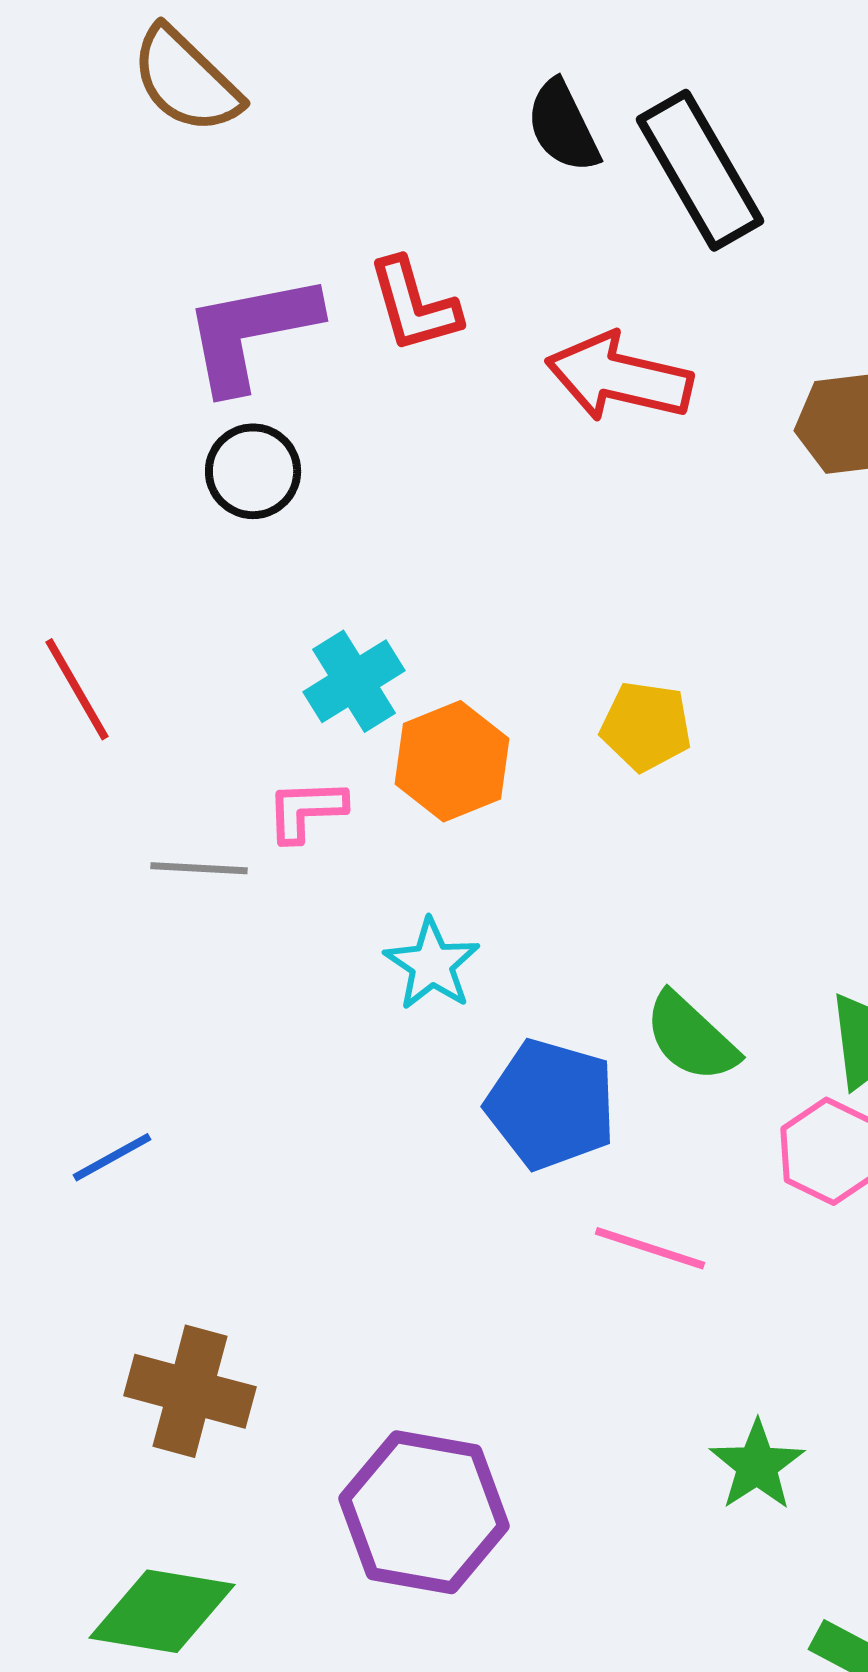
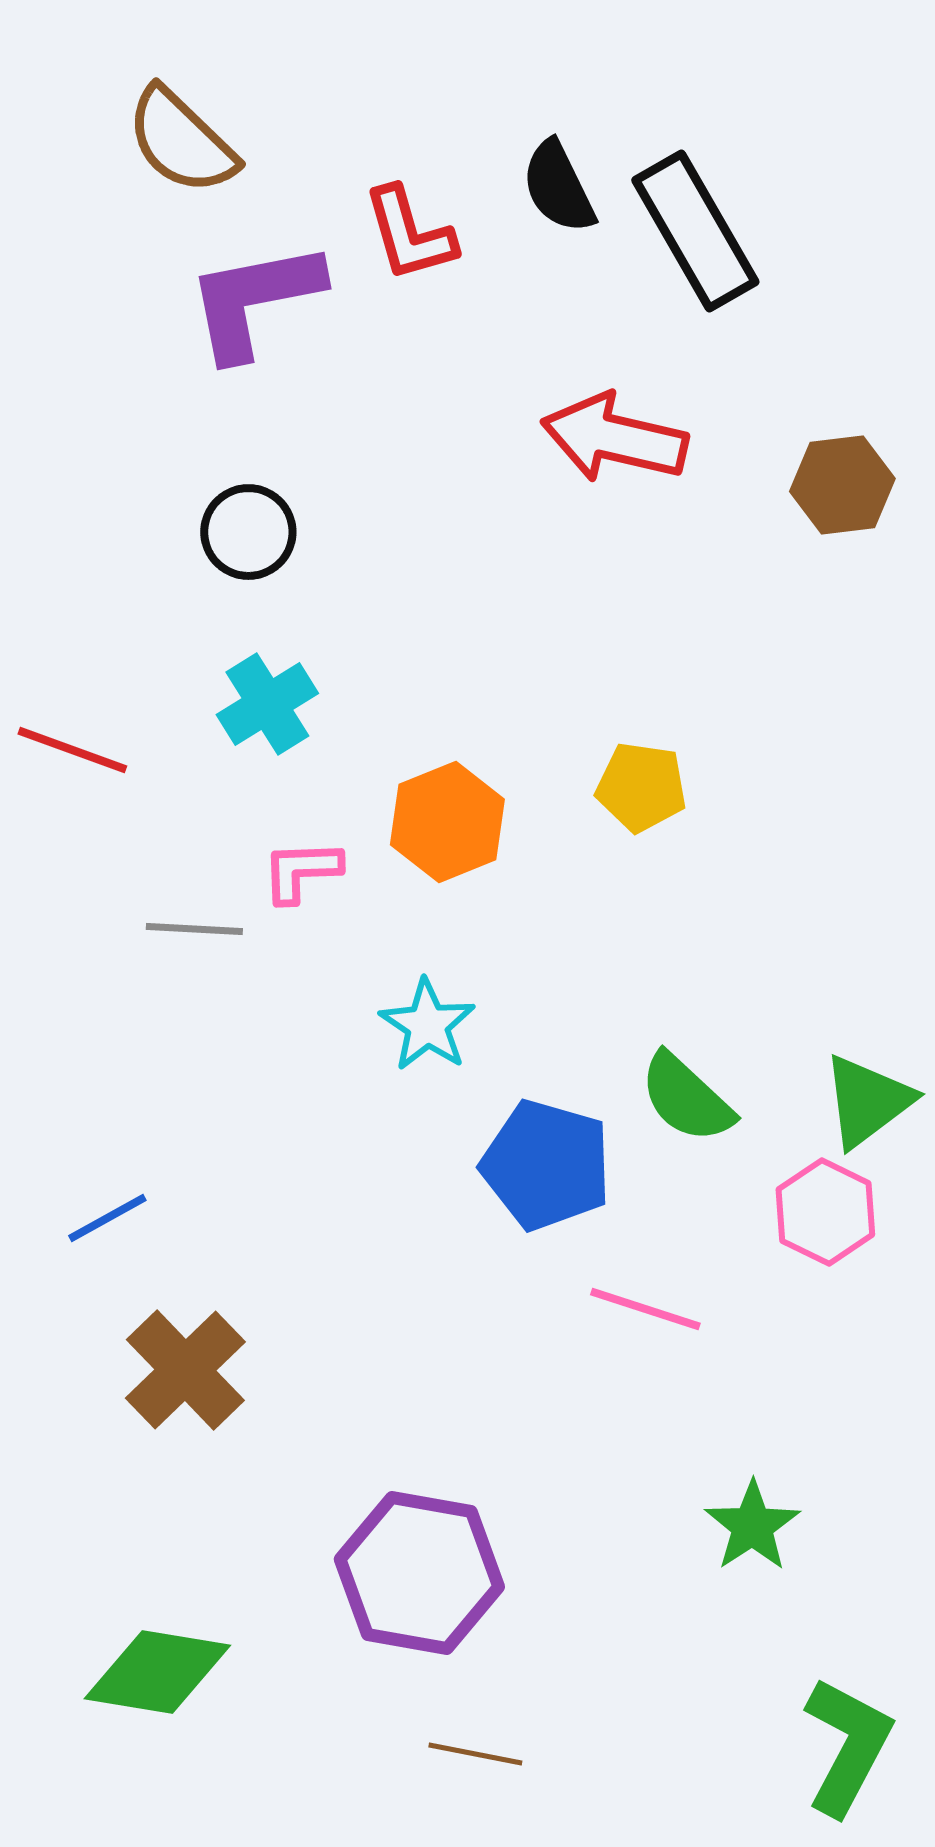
red L-shape: (414, 305) -> (409, 234), moved
purple L-shape: (251, 332) -> (254, 300), moved
cyan cross: (354, 681) -> (267, 704), moved
red line: (77, 689) -> (72, 750), turned -40
brown cross: (190, 1391) -> (185, 1370), moved, turned 31

